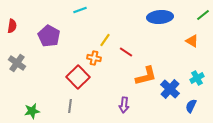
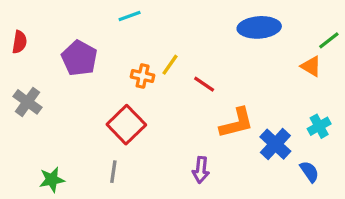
green line: (203, 15) -> (329, 40), moved
orange cross: (94, 58) -> (143, 76), moved
blue semicircle: (191, 106) -> (309, 172), turned 120

